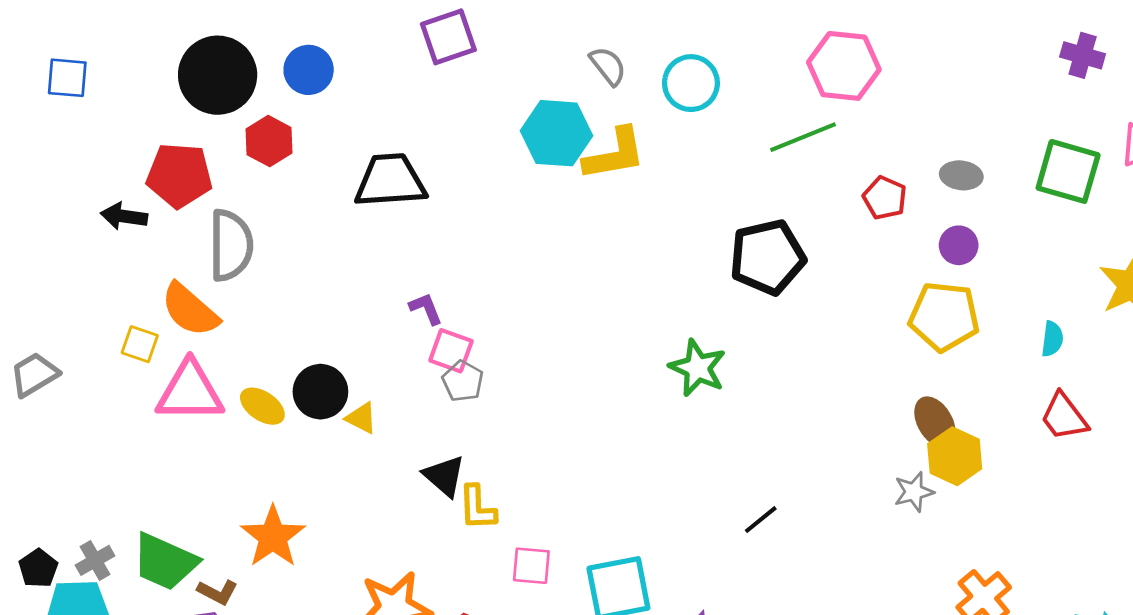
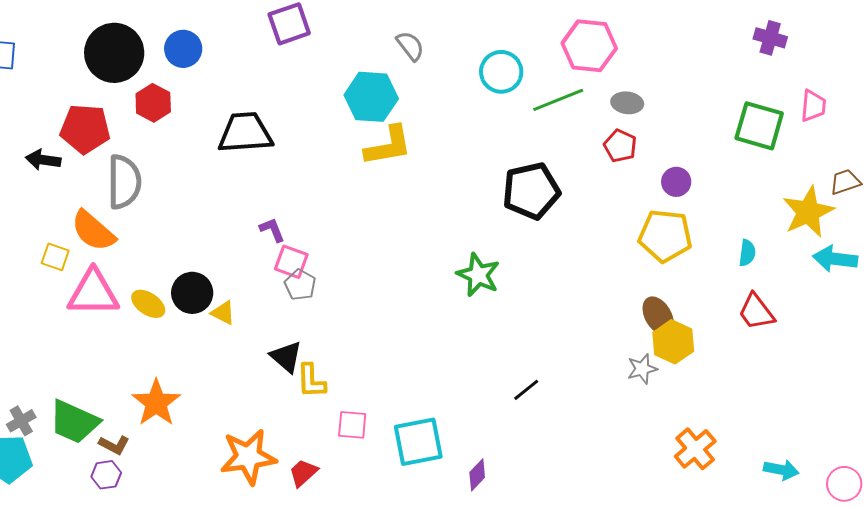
cyan circle: (691, 83) -> (501, 72), moved
yellow L-shape: (614, 154) -> (388, 146), moved
gray ellipse: (961, 175) -> (627, 103), moved

